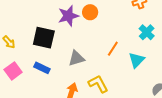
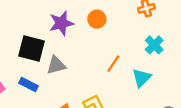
orange circle: (90, 12) -> (97, 19), moved
gray triangle: (76, 58) -> (56, 65), moved

